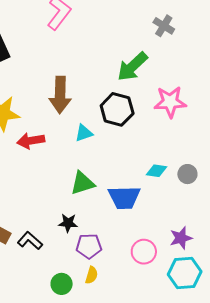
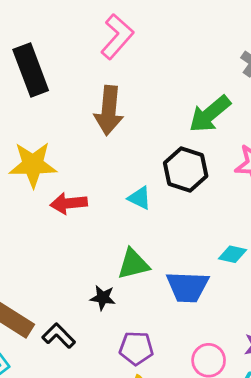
brown arrow: (60, 95) -> (109, 110), moved
cyan triangle: (84, 133) -> (140, 198), turned 42
black star: (68, 223) -> (103, 298), moved

